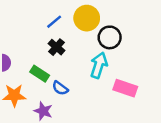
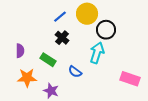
blue semicircle: (60, 88) -> (75, 72), moved
pink rectangle: (125, 88) -> (130, 79), moved

